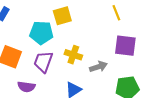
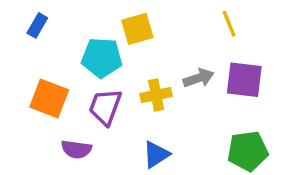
yellow cross: (73, 55) -> (156, 95), turned -30
gray arrow: (98, 67) -> (199, 78), moved

